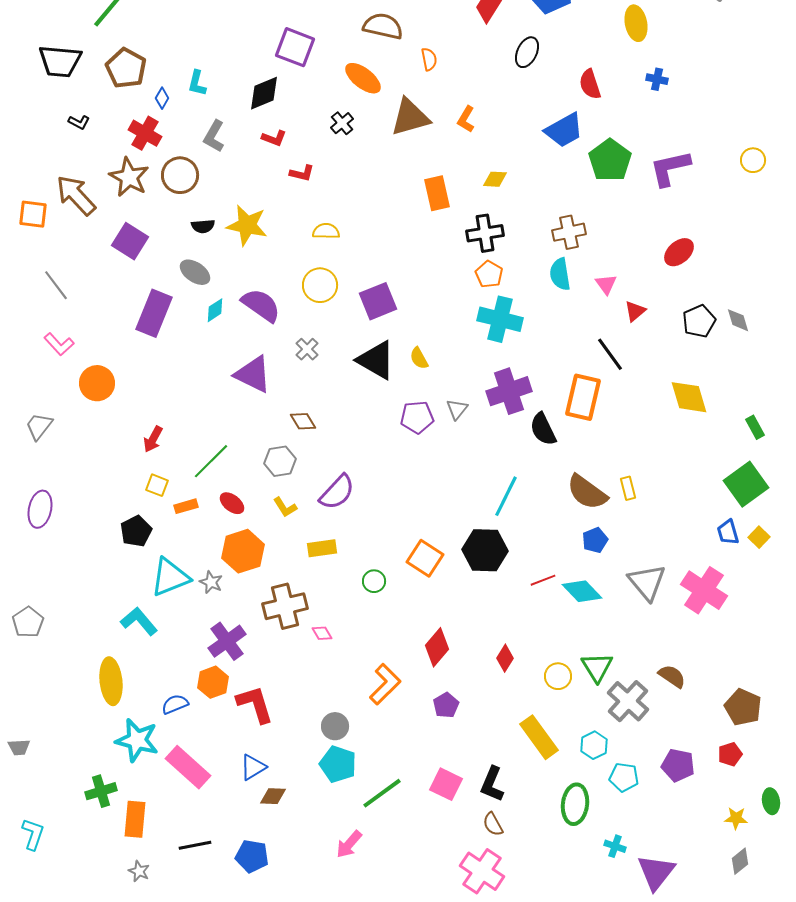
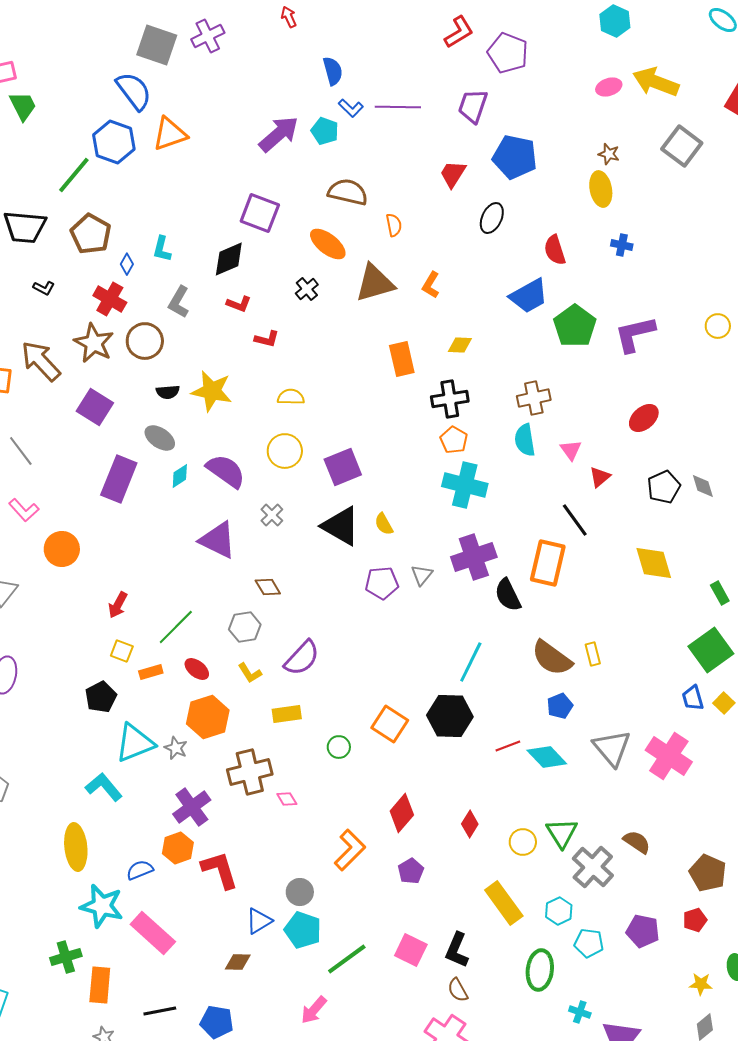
blue triangle: (253, 767) -> (259, 921), moved

